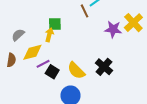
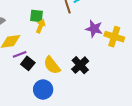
yellow cross: (133, 23) -> (114, 37), moved, turned -36
yellow arrow: (49, 35) -> (41, 26), moved

